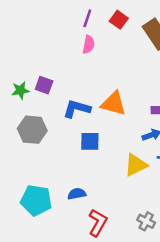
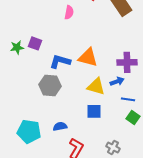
gray hexagon: (32, 130) -> (50, 85), moved
blue square: (90, 141) -> (94, 111), moved
yellow triangle: (136, 165) -> (96, 86), moved, turned 42

